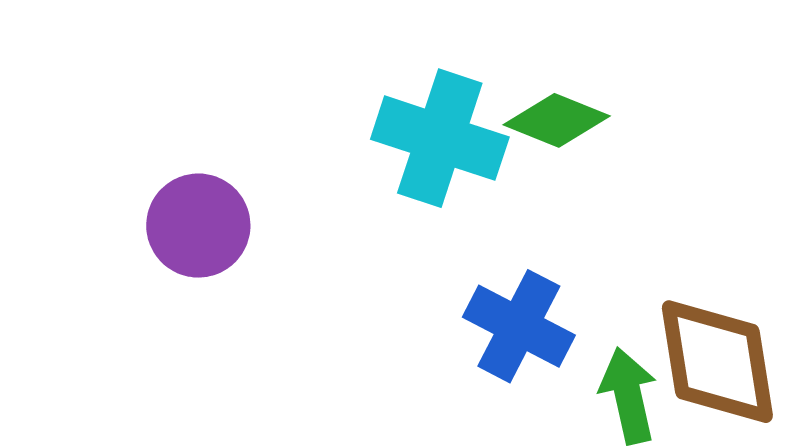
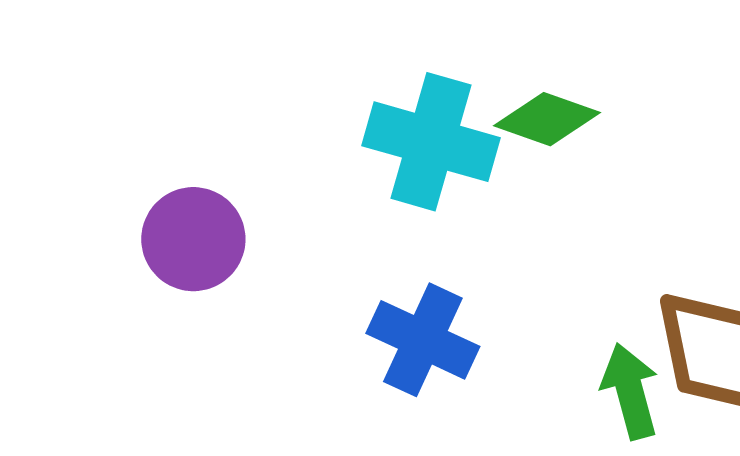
blue cross: (519, 326) -> (423, 340), moved

